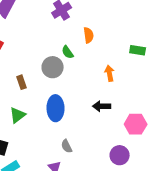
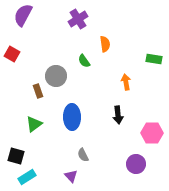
gray circle: (53, 67) -> (56, 76), moved
black arrow: (102, 106) -> (118, 115), turned -96

